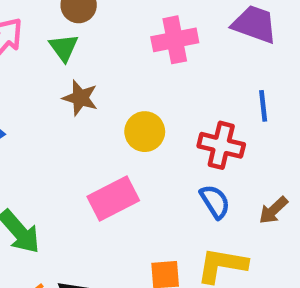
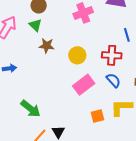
pink rectangle: (113, 198) -> (84, 85), moved

